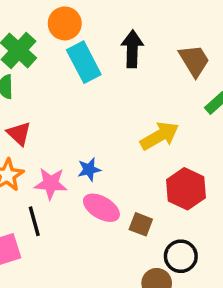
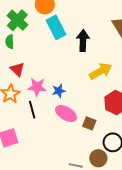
black arrow: (132, 49) -> (83, 41), moved
pink star: (51, 183) -> (37, 87), moved
black line: (34, 221) -> (32, 110), moved

